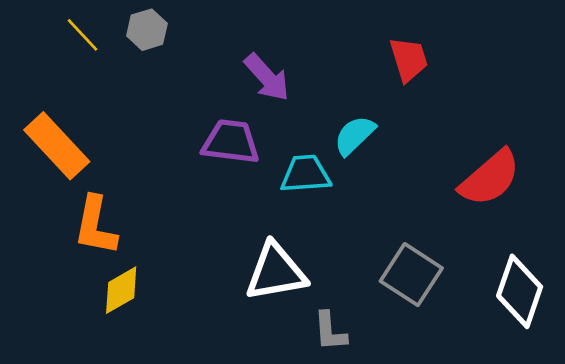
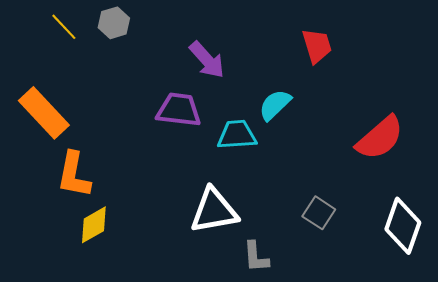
gray square: (411, 275) -> (319, 213), size x0.7

